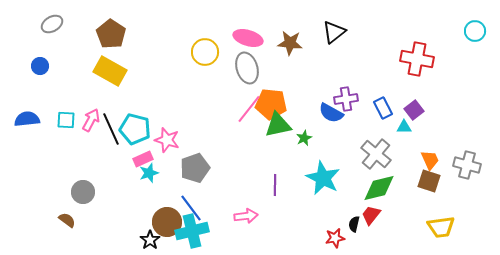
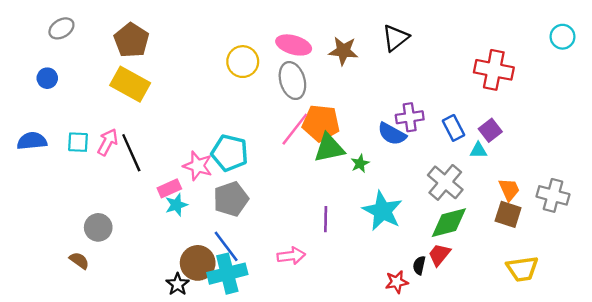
cyan pentagon: (135, 129) -> (230, 153), moved

